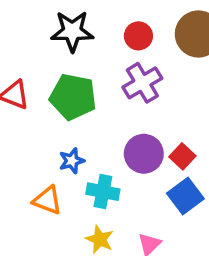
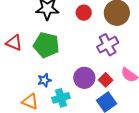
purple cross: (142, 83) -> (108, 45), moved
cyan cross: (103, 192) -> (61, 98), turned -30

